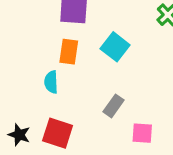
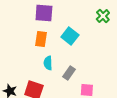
cyan semicircle: (51, 82) -> (48, 63), moved

